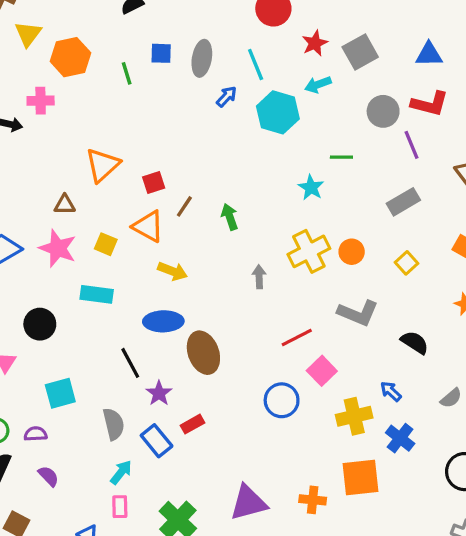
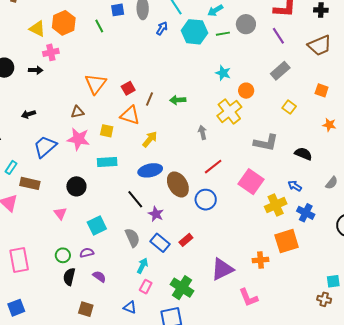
yellow triangle: (28, 34) -> (37, 29), moved, turned -30
gray circle: (383, 111) -> (246, 24), moved
green line: (341, 157) -> (223, 34), moved
green arrow: (230, 217) -> (178, 100), turned -63
orange circle: (352, 252) -> (246, 91), moved
yellow arrow: (172, 271) -> (150, 139), turned -60
red line: (297, 337) -> (213, 167), moved
pink square: (322, 371) -> (251, 182), size x1.4
blue circle: (282, 400) -> (206, 200), moved
red rectangle: (192, 424) -> (186, 240), moved
pink rectangle: (120, 507) -> (146, 287), turned 40

